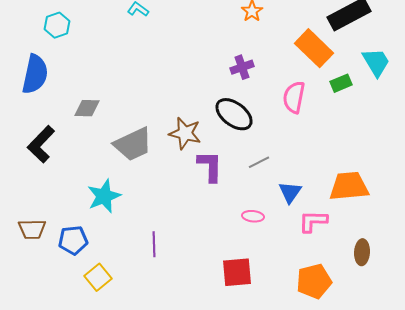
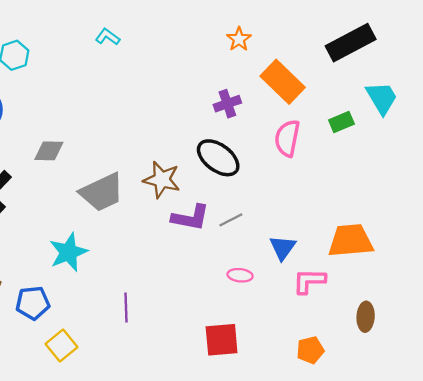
orange rectangle: (314, 48) -> (283, 82), moved
gray line: (259, 162) -> (231, 220), moved
purple L-shape: (210, 166) -> (191, 218), turned 100
orange pentagon: (314, 281) -> (310, 350), size x0.7

